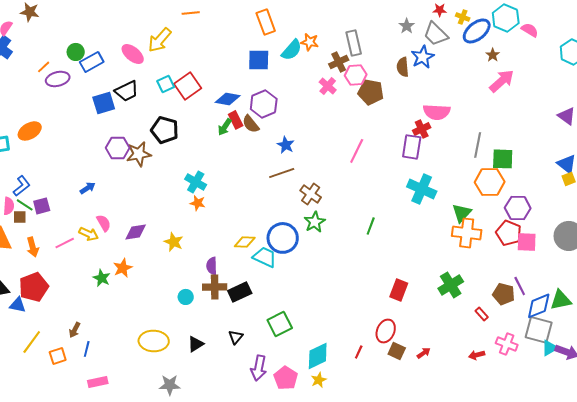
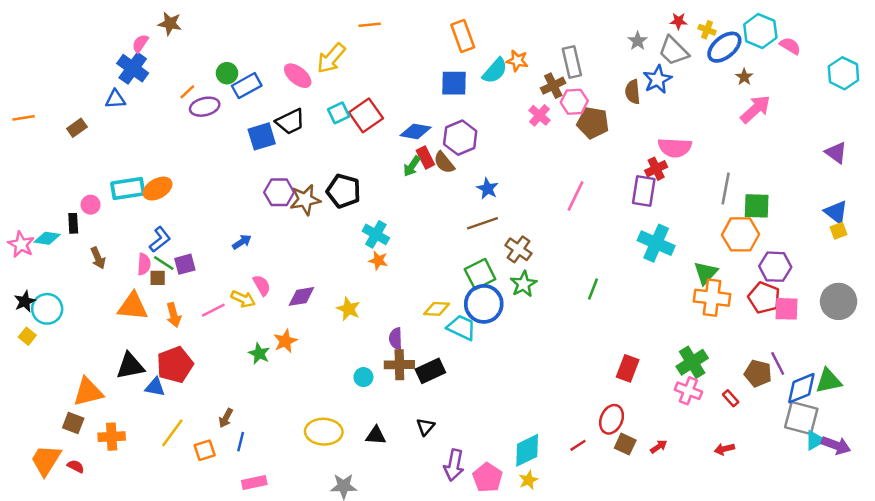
black pentagon: (165, 130) -> (344, 191), moved
orange ellipse: (30, 131) -> (158, 189), moved
green square: (280, 324) -> (480, 274), moved
black triangle: (196, 344) -> (376, 435), turned 36
pink cross: (507, 344) -> (688, 391), moved
red line: (359, 352) -> (578, 445), turned 32

